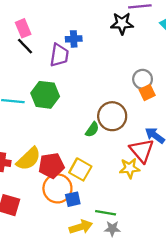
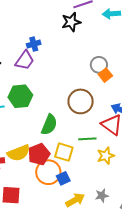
purple trapezoid: (59, 55) -> (25, 60), turned 40
green semicircle: (92, 130) -> (49, 125), moved, size x1.5
yellow semicircle: (29, 159) -> (19, 153), turned 35
yellow star: (130, 168) -> (106, 156), moved
green line: (106, 213) -> (87, 139), moved

